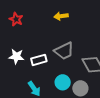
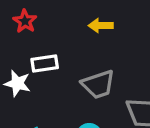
white rectangle: (39, 60) -> (45, 64), moved

